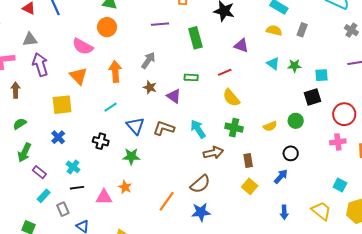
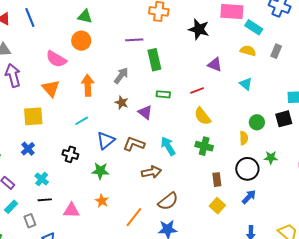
green rectangle: (195, 38) -> (154, 60), moved
green star: (294, 66) -> (271, 158), moved
green circle: (296, 121) -> (257, 122), moved
blue triangle: (135, 126) -> (106, 140), turned 30
yellow semicircle: (270, 126) -> (244, 138), moved, turned -72
brown arrow: (213, 153) -> (151, 172), moved
black circle: (291, 153) -> (247, 169), moved, size x1.5
orange star: (125, 187) -> (102, 201), moved

